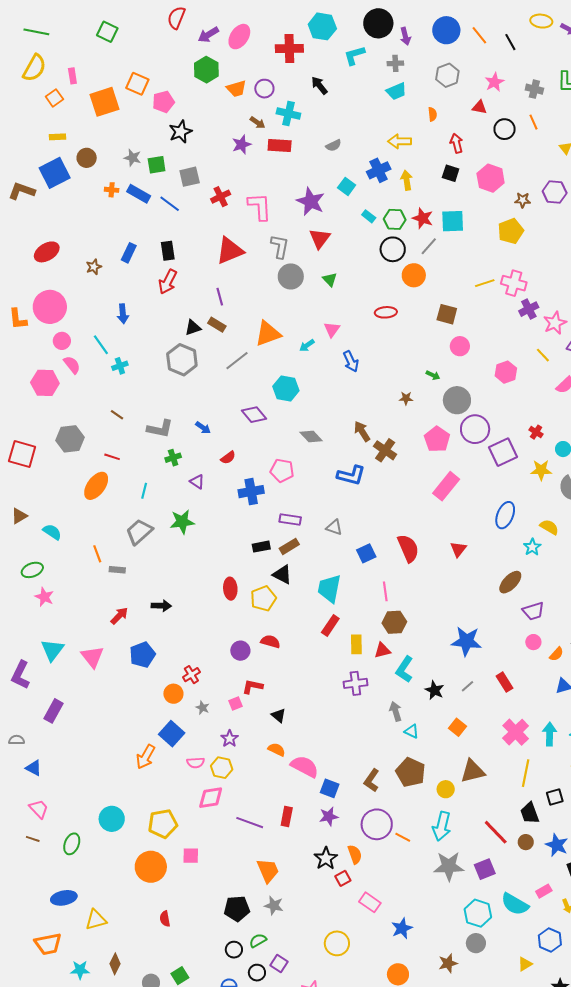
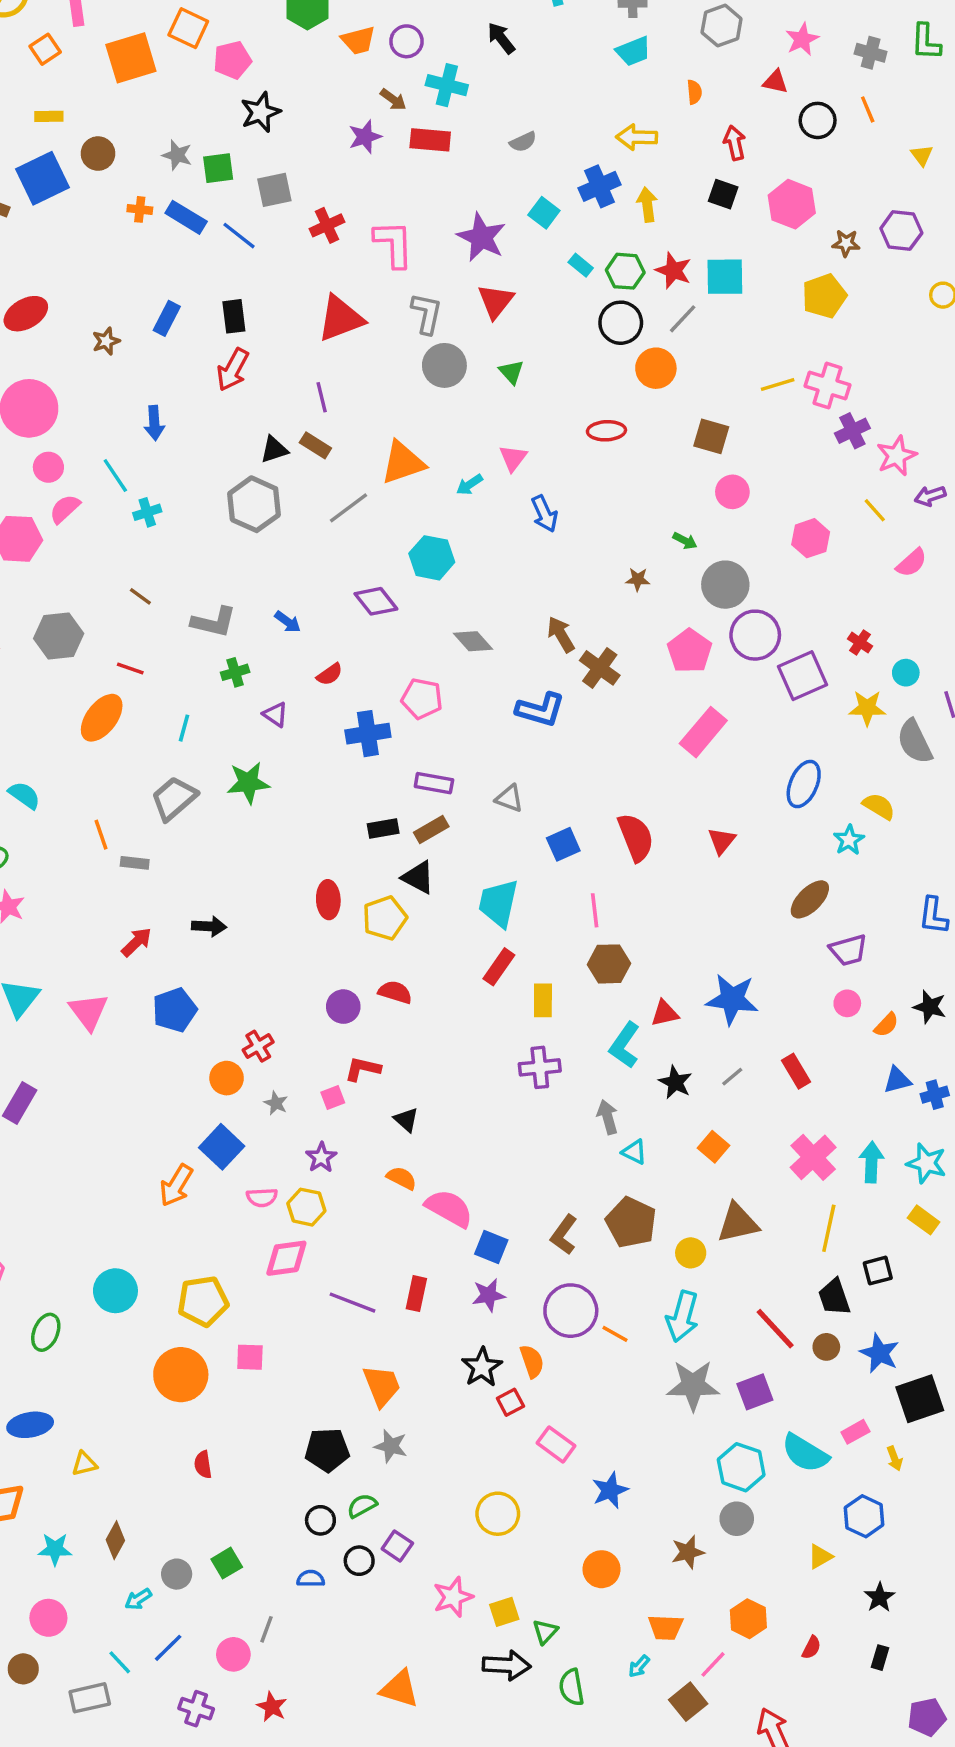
pink semicircle: (72, 365) -> (65, 509), turned -96
red triangle: (382, 650) -> (665, 1013), moved
yellow triangle: (96, 920) -> (84, 1464), size x0.7

